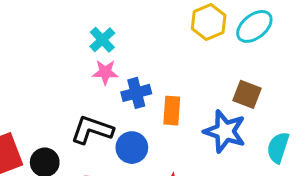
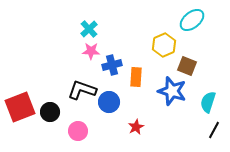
yellow hexagon: (209, 22) -> (164, 45), moved

